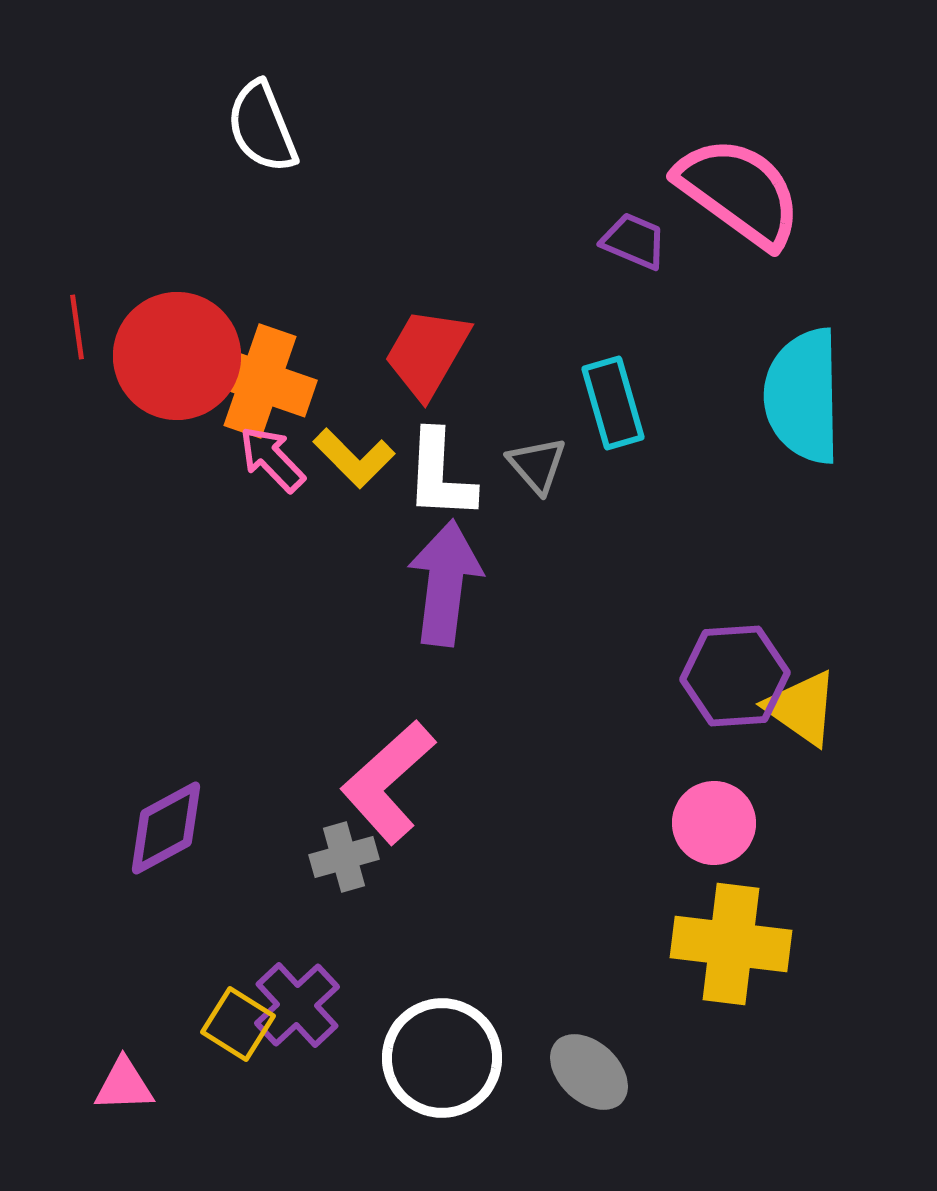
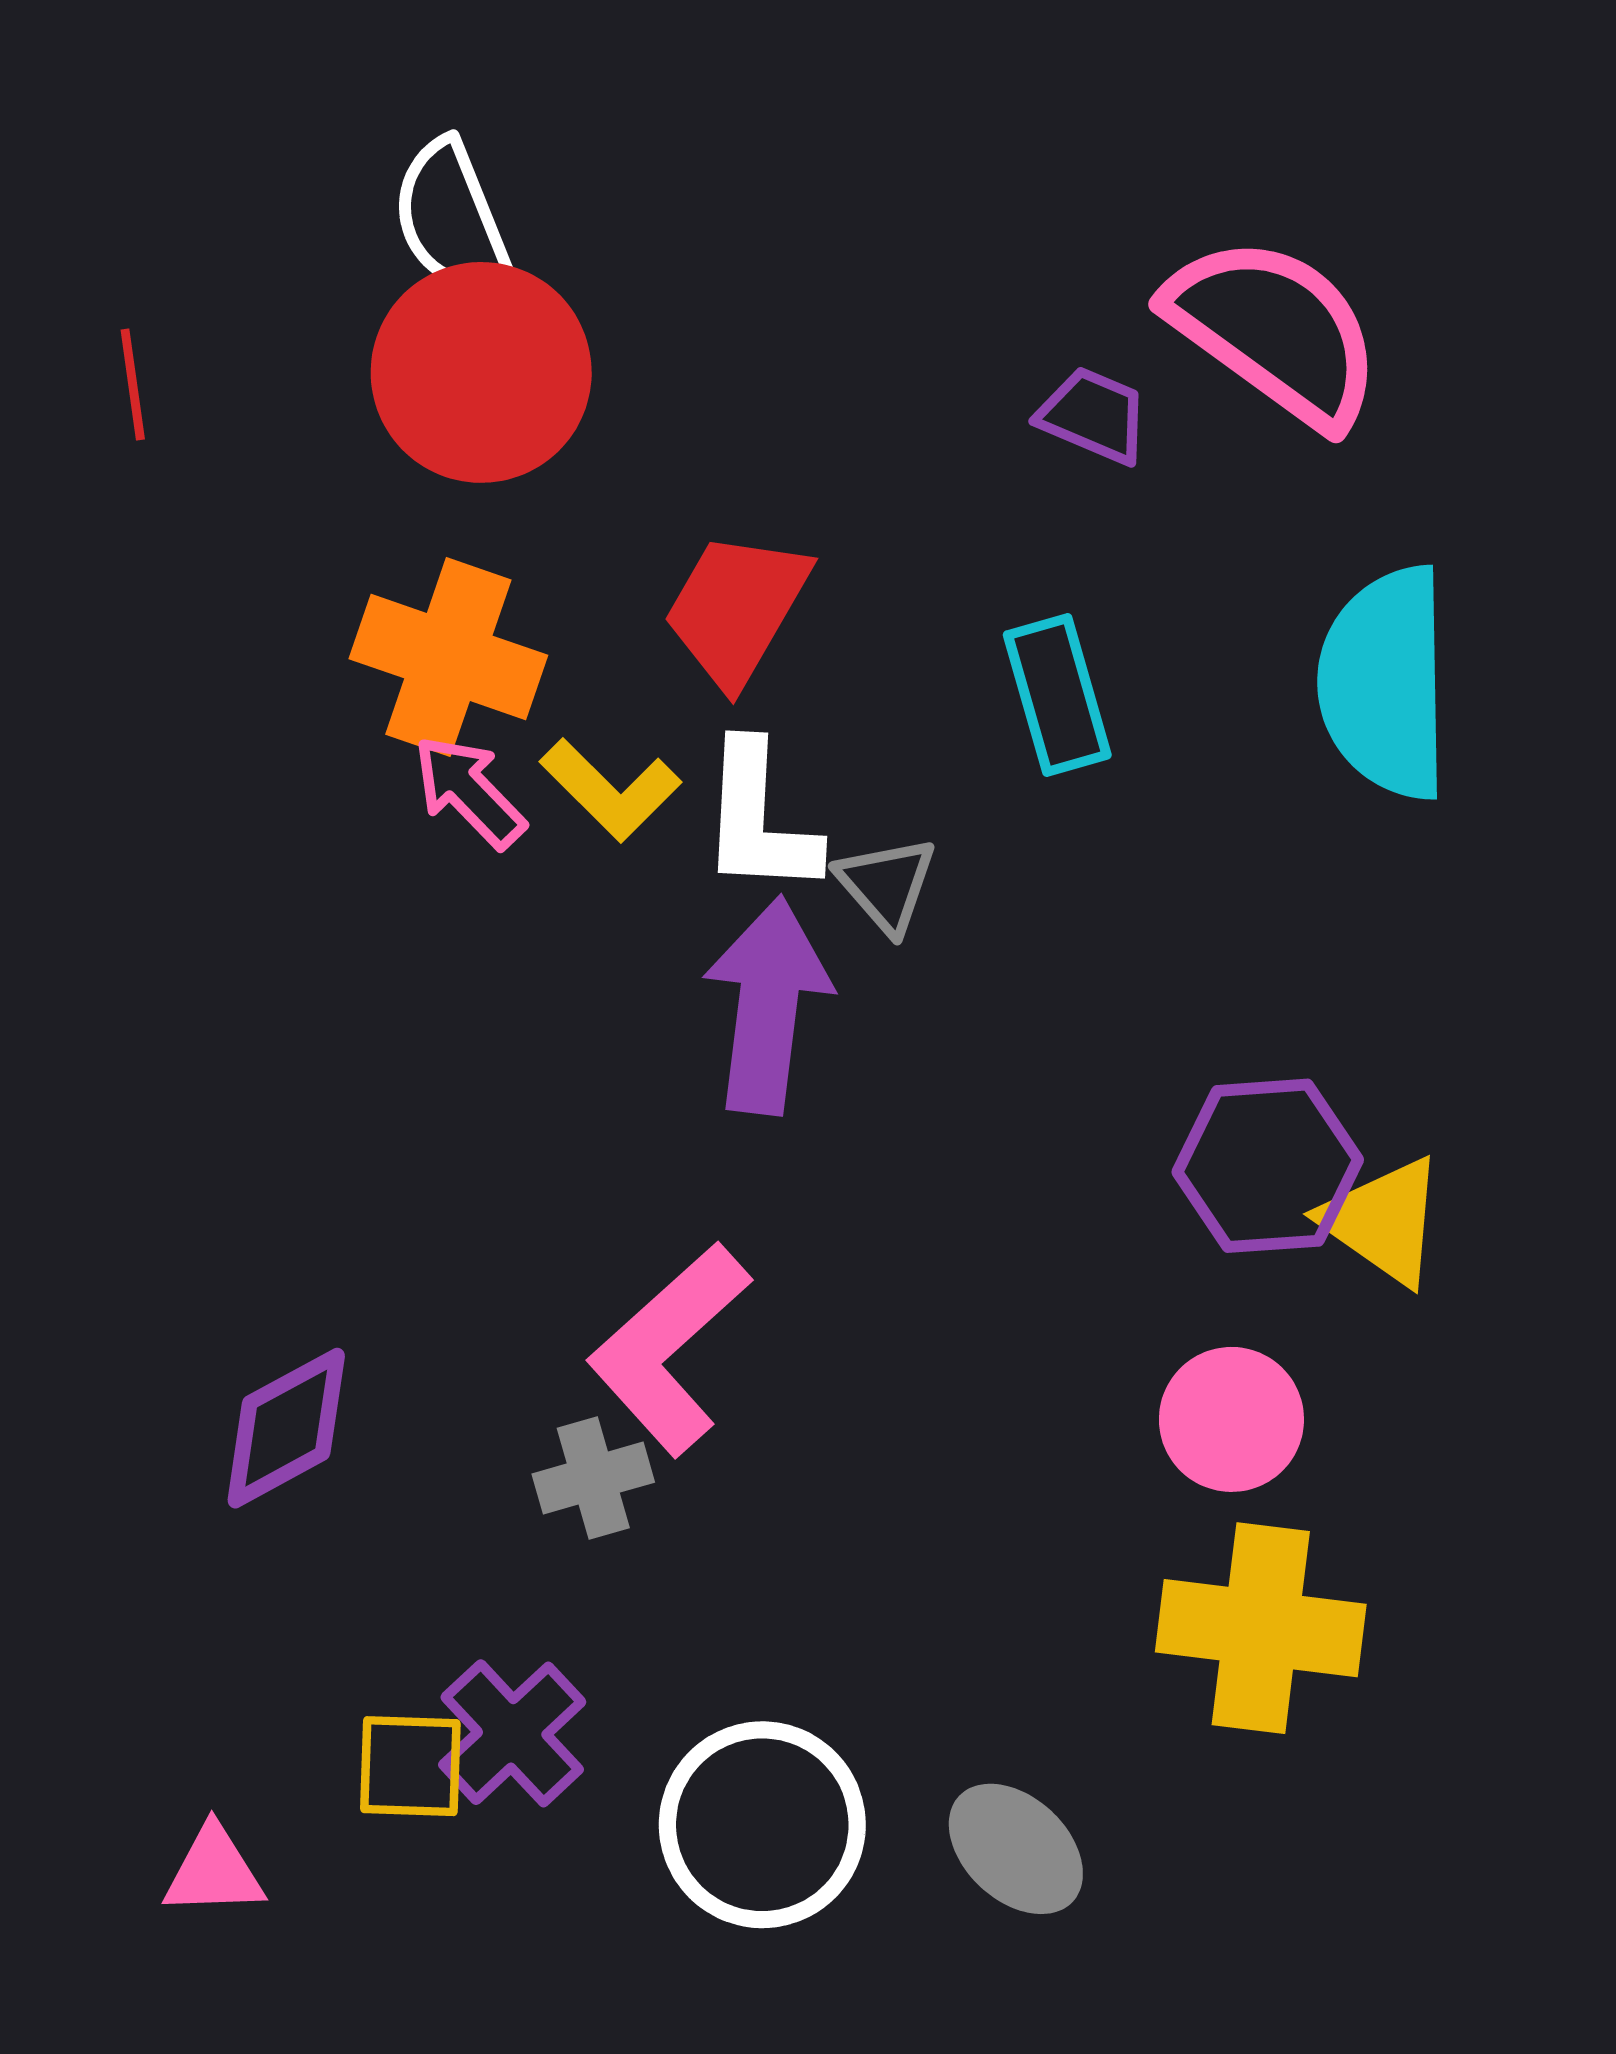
red line: (77, 327) -> (133, 384), moved
red circle: (177, 356) -> (481, 372), moved
gray triangle: (537, 465) -> (886, 885), moved
yellow square: (238, 1024) -> (410, 1766), turned -30

